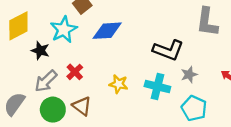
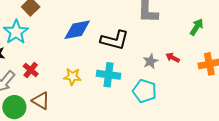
blue diamond: (107, 31) -> (77, 30), moved
gray star: (189, 75) -> (150, 61), moved

